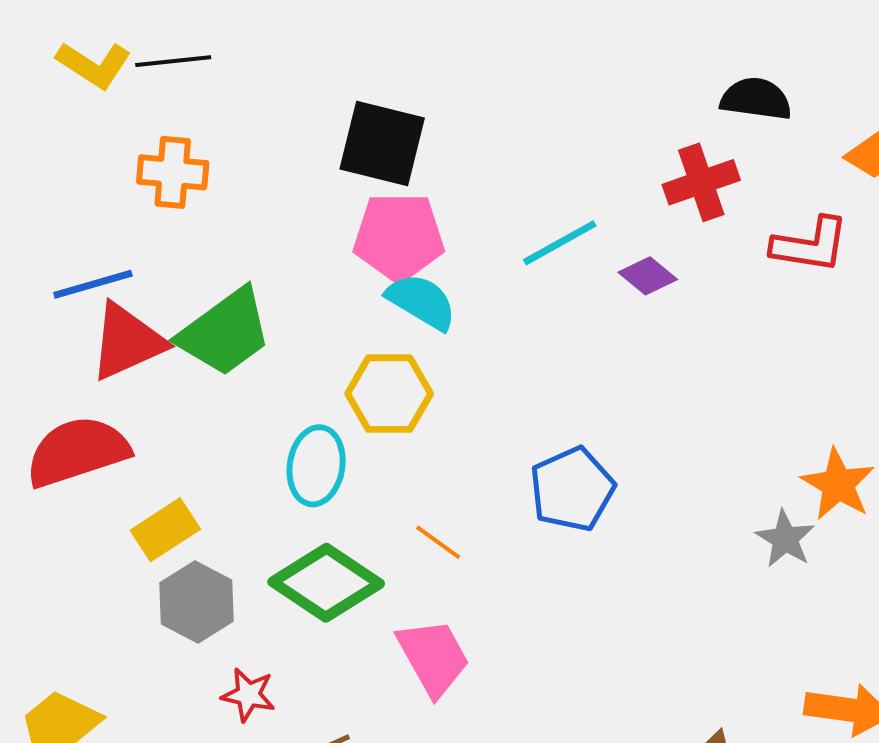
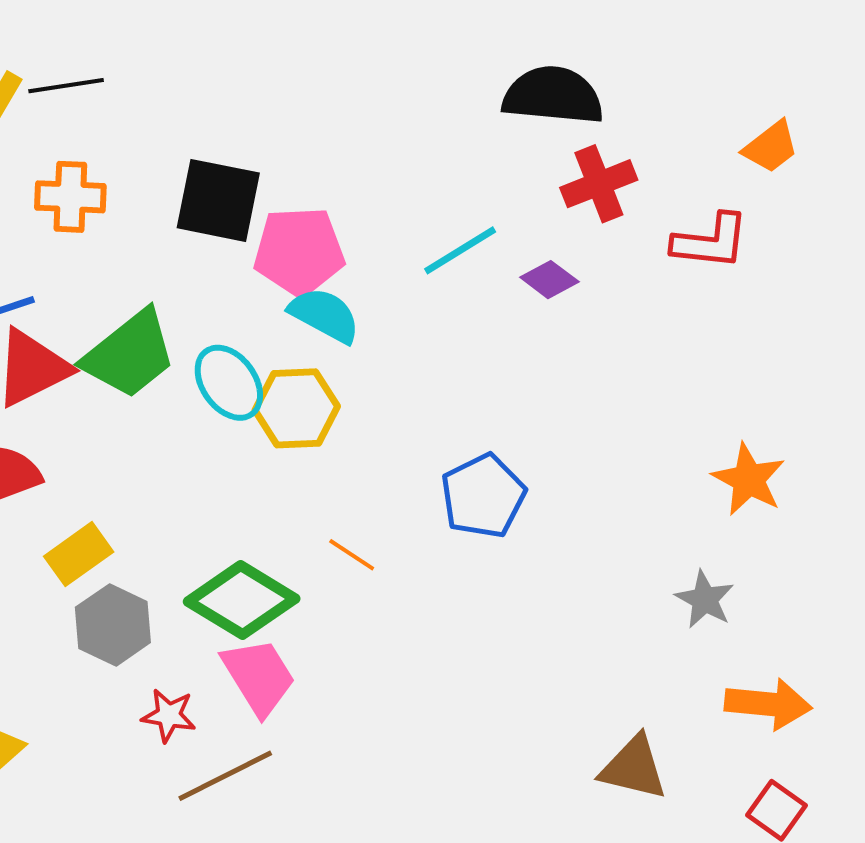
black semicircle: (756, 99) -> (553, 96), moved, size x1.4
black square: (382, 144) -> (218, 200), moved
cyan ellipse: (316, 466) -> (229, 383), moved, turned -42
gray star: (785, 539) -> (705, 599), moved
pink trapezoid: (433, 657) -> (259, 677), moved

